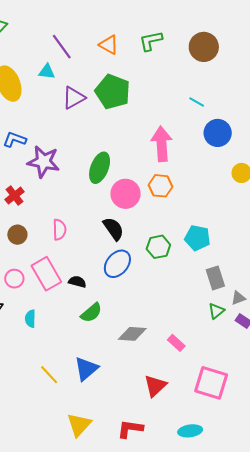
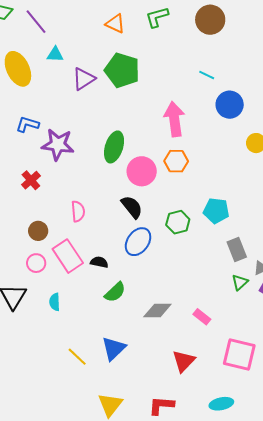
purple line: (62, 47) -> (36, 22), moved
brown circle: (17, 235) -> (38, 231), moved

